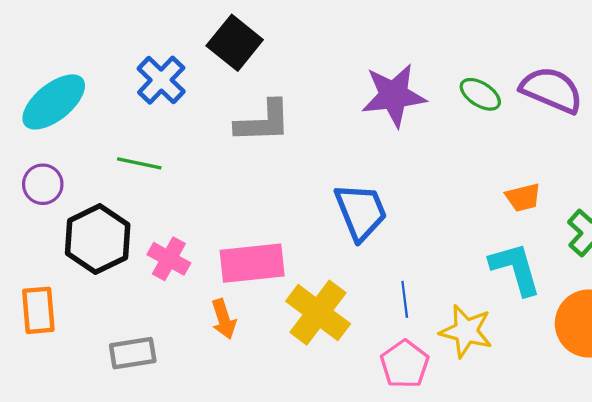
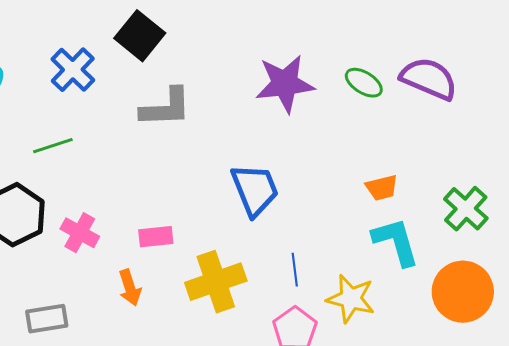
green line: (139, 163) -> (53, 146), turned -30
orange trapezoid: (523, 197) -> (382, 188), moved
pink rectangle: (252, 263) -> (156, 237), size x0.6
yellow cross: (318, 313) -> (216, 282), turned 34

